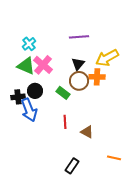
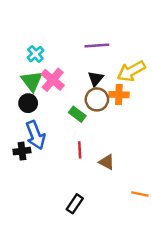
green triangle: (26, 66) -> (32, 81), turned 30
black circle: (35, 91) -> (28, 103), moved
black cross: (18, 97) -> (22, 151), moved
black rectangle: (72, 166) -> (75, 204), moved

